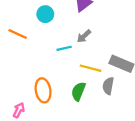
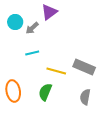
gray arrow: (84, 36) -> (32, 28), moved
gray semicircle: (108, 86) -> (85, 97), moved

